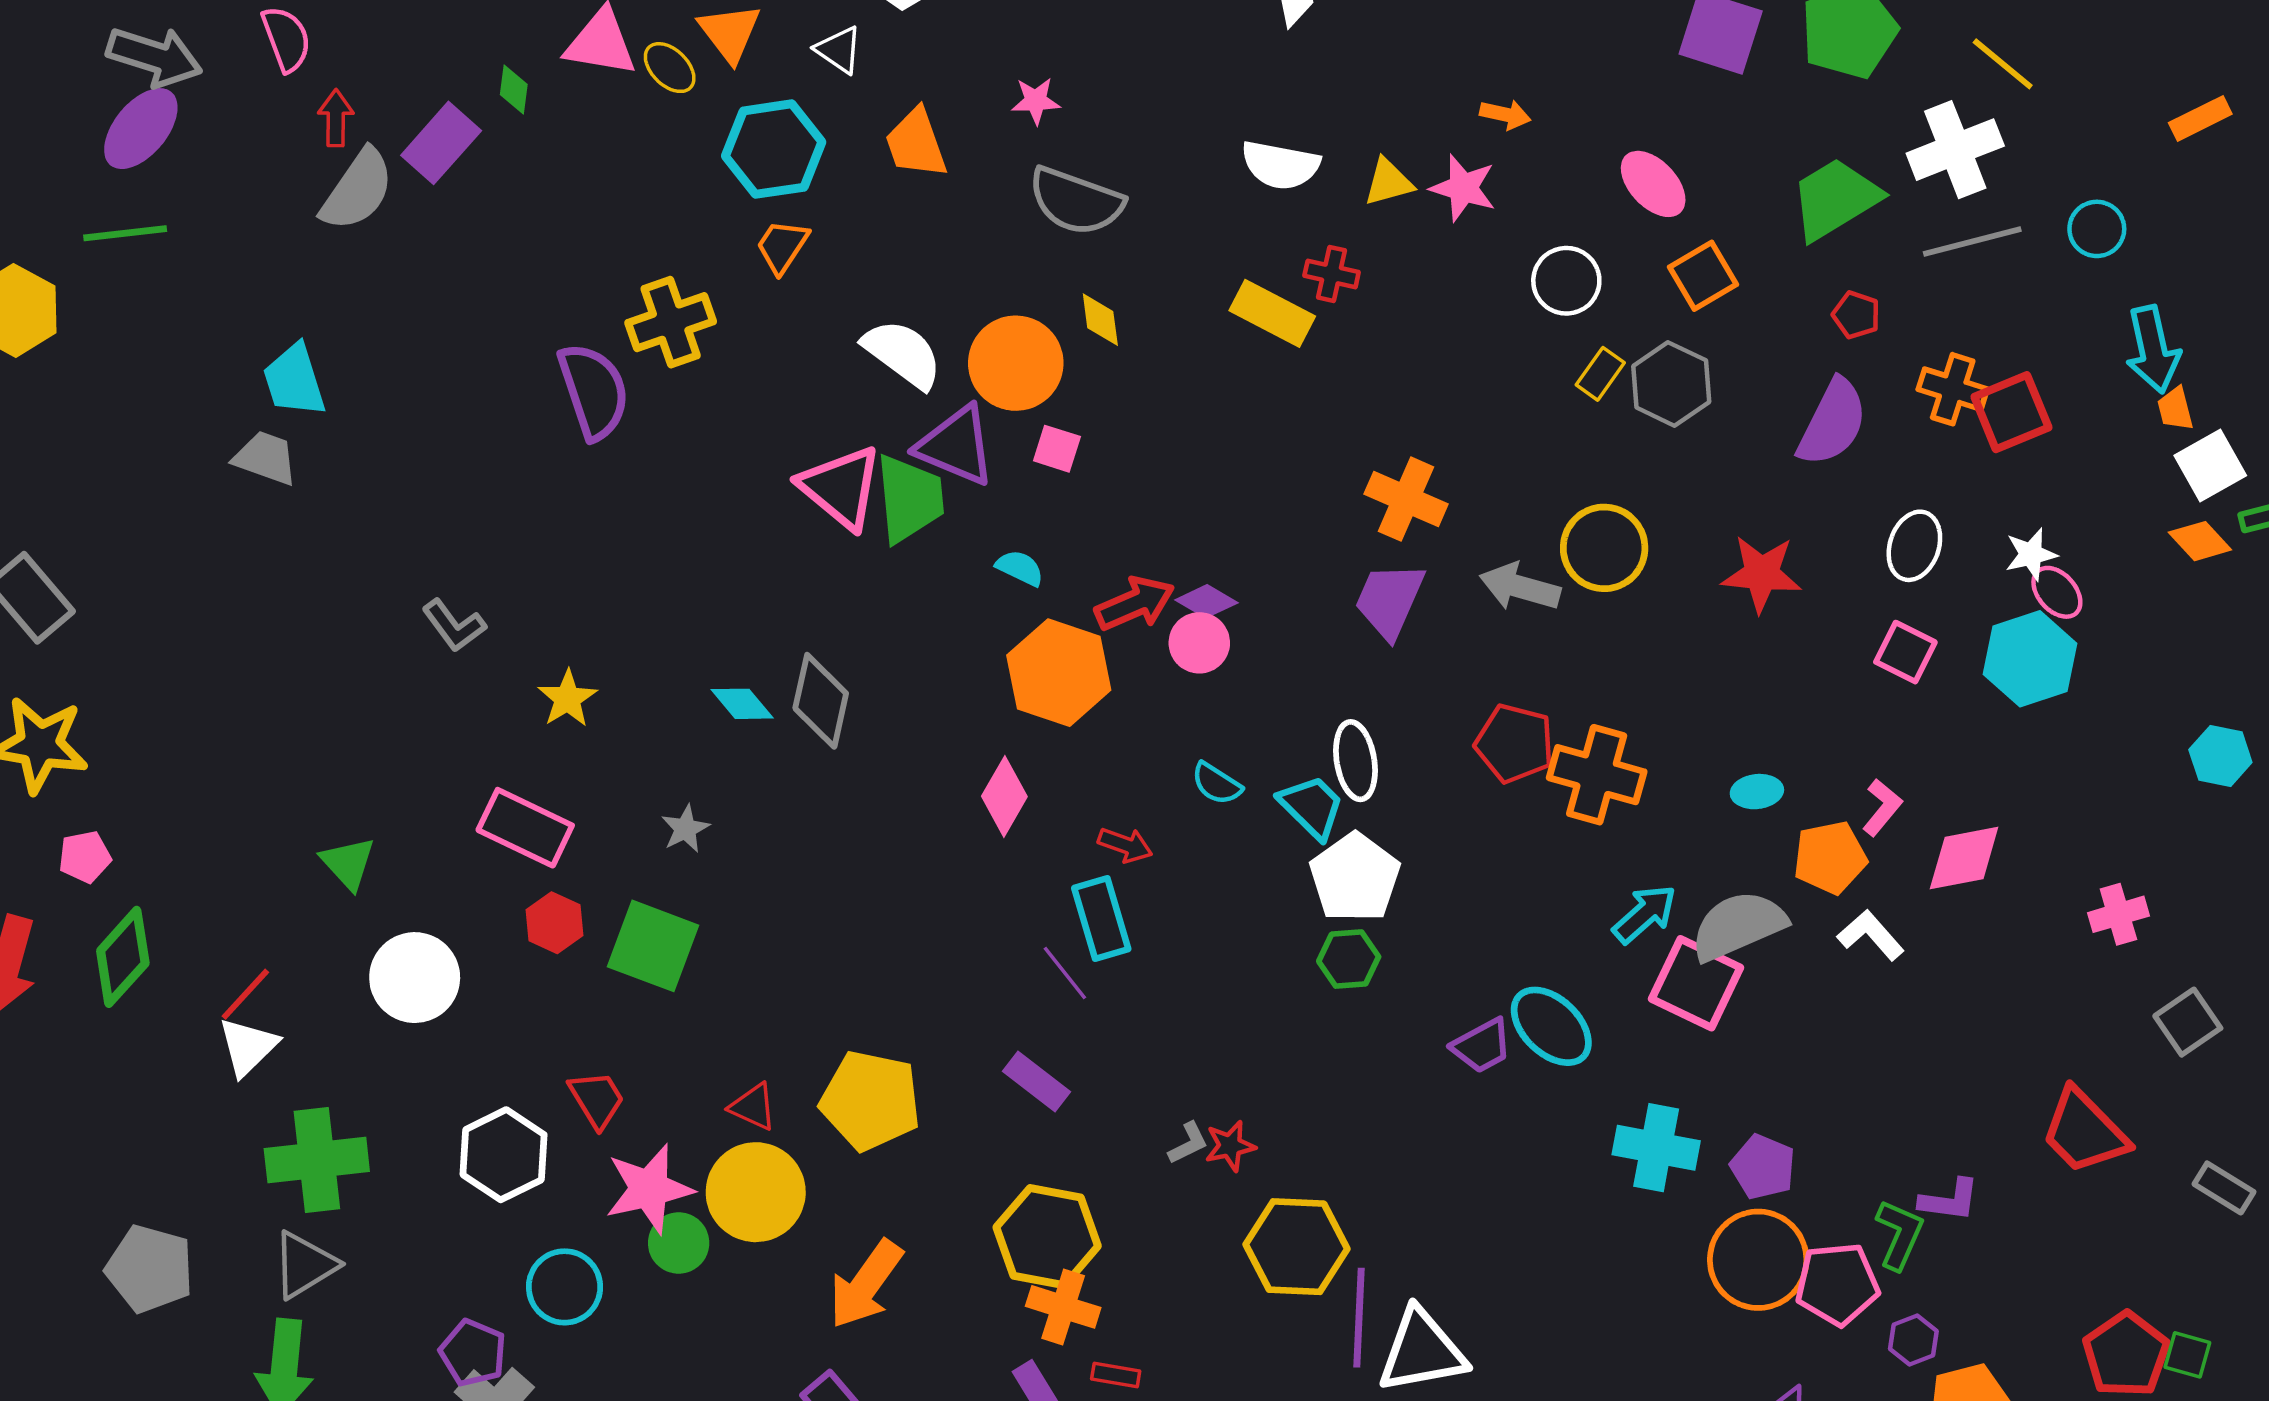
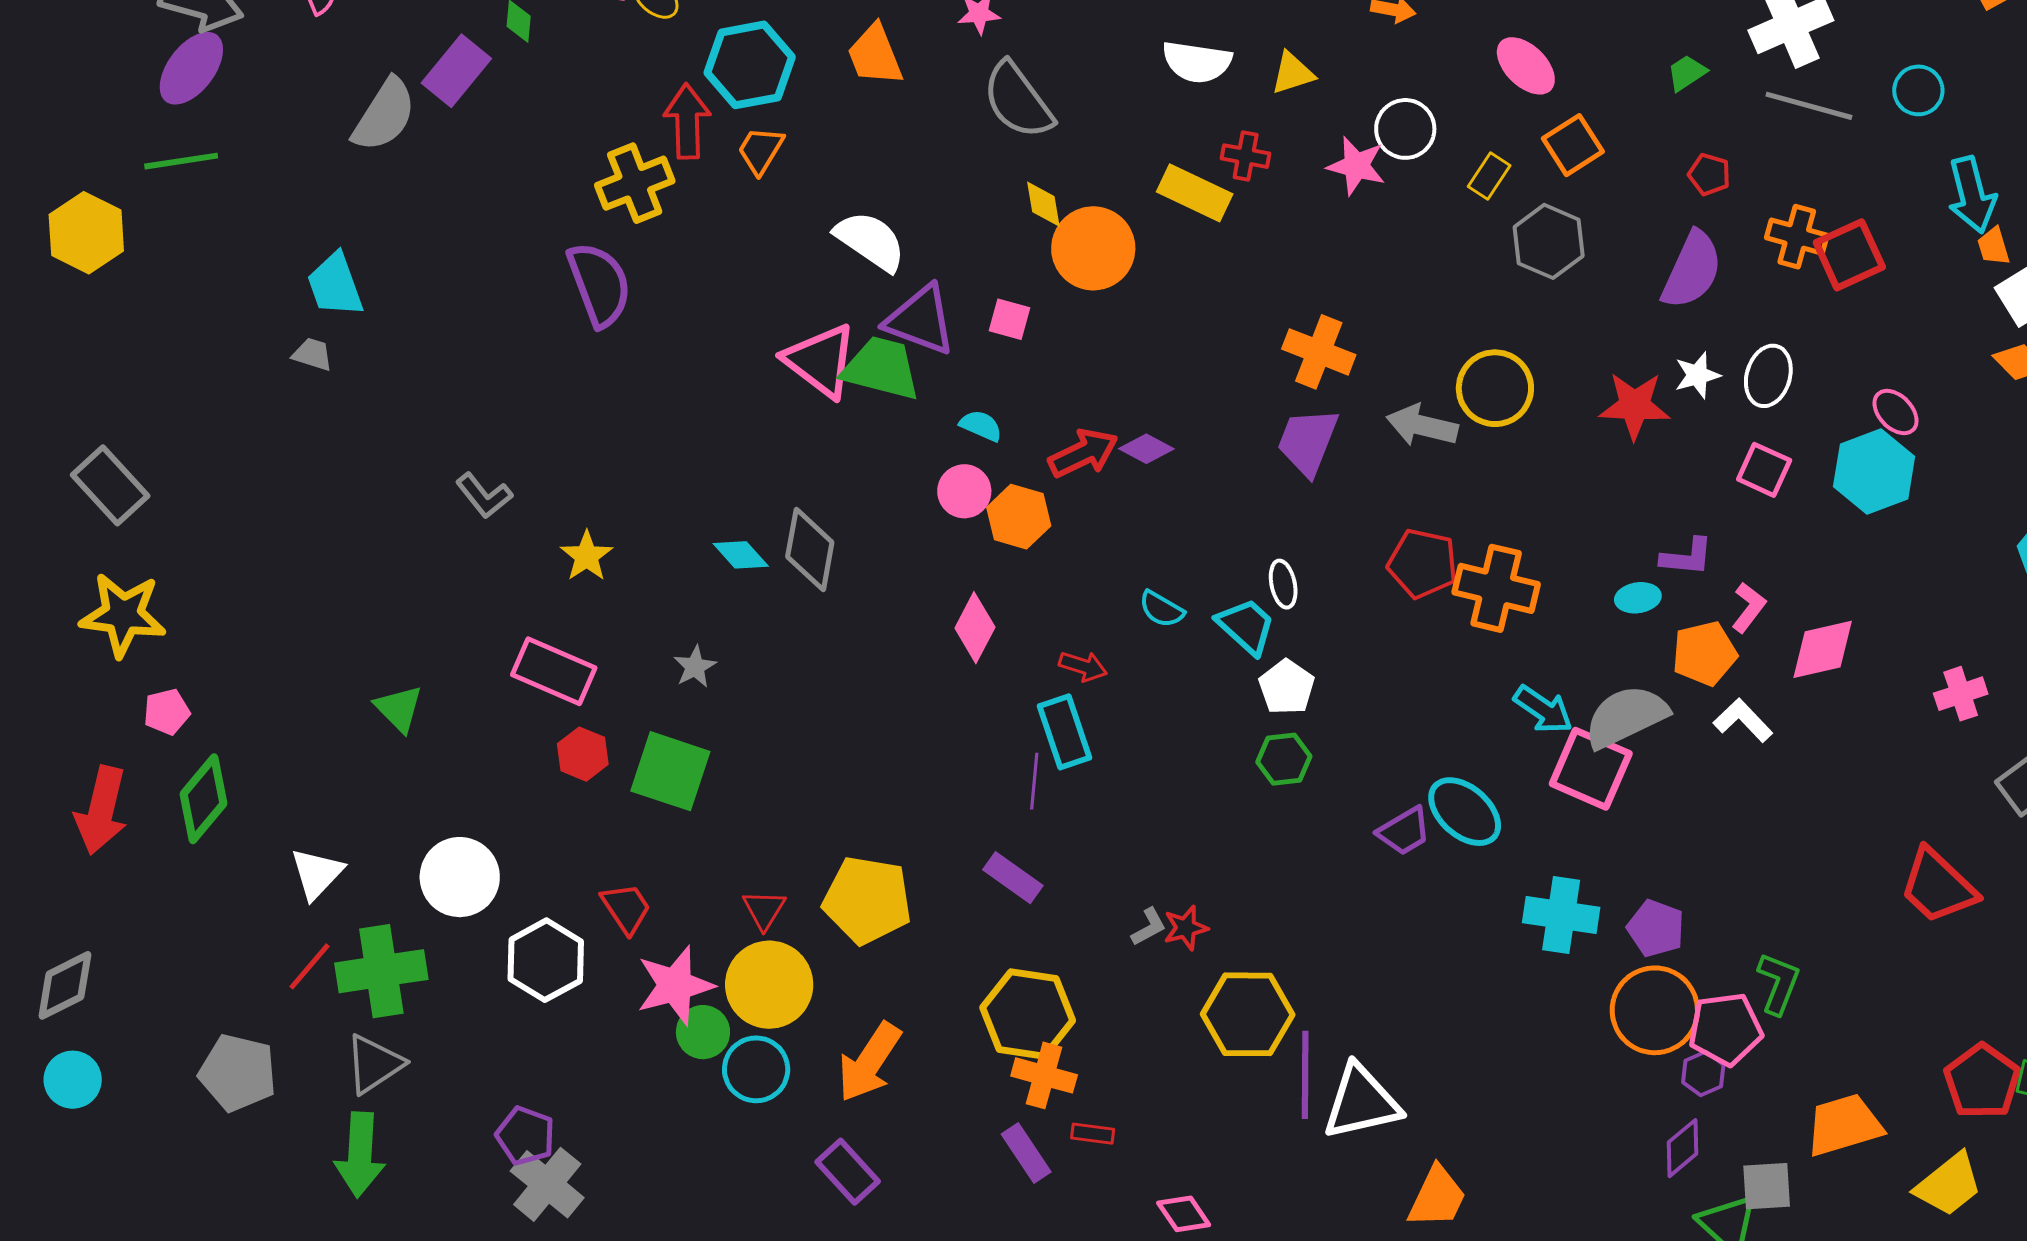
red arrow: (336, 118) -> (687, 121), moved, size x1.5
pink star: (1463, 188) -> (1356, 166), moved
green trapezoid: (1835, 199) -> (1687, 73), size x0.5
gray semicircle: (1076, 201) -> (1018, 100), turned 36
gray line: (1972, 242) -> (1809, 106), turned 32
white circle: (1566, 281) -> (1405, 129), moved
yellow cross: (671, 322) -> (635, 183), moved
orange circle: (1016, 363) -> (1093, 248), moved
yellow rectangle: (1600, 374) -> (1489, 176), moved
gray trapezoid: (266, 458) -> (312, 354), size x0.7
green trapezoid: (910, 499) -> (881, 368), turned -68
white star: (2031, 554) -> (1697, 375), moved
pink circle: (1199, 643) -> (964, 491), moved
orange hexagon: (1059, 673) -> (1019, 517), size x0.7
white ellipse: (1355, 761) -> (1283, 584), size x0.7
white pentagon: (1355, 878) -> (1287, 687), size x0.7
cyan arrow: (1645, 914) -> (1543, 709), turned 78
purple line: (1065, 973) -> (1034, 781), turned 46
white circle: (415, 978) -> (460, 877), moved
red line: (245, 994) -> (309, 966), moved
red triangle: (753, 1107) -> (764, 910), turned 39
purple L-shape: (1949, 1200) -> (1687, 557), moved
cyan circle: (565, 1287) -> (756, 1069), moved
purple hexagon: (1913, 1340) -> (1703, 1074), moved

